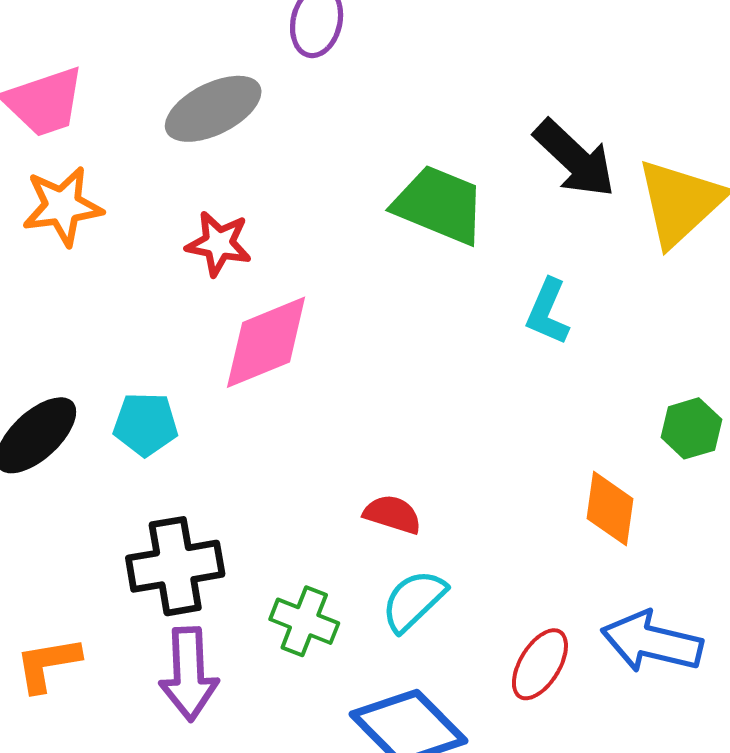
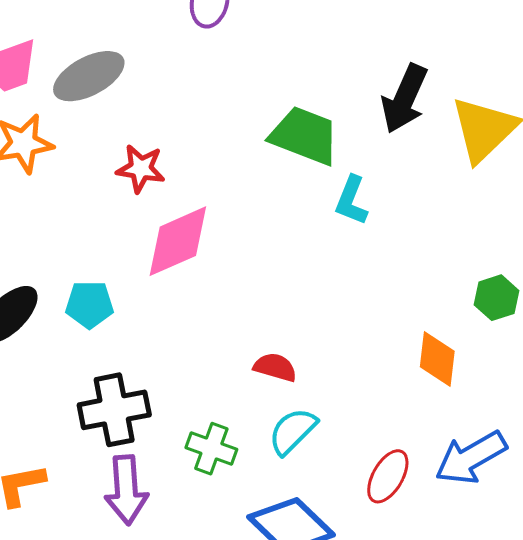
gray ellipse: (213, 109) -> (89, 76), moved
black arrow: (575, 159) -> (405, 99), turned 72
cyan L-shape: (548, 312) -> (351, 200), moved
blue arrow: (652, 642) -> (471, 458), turned -42

